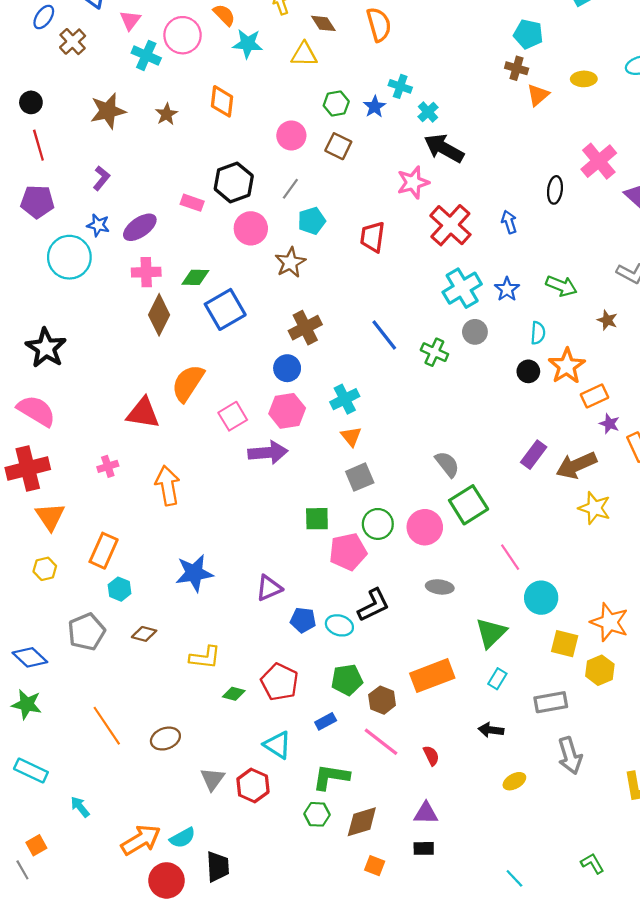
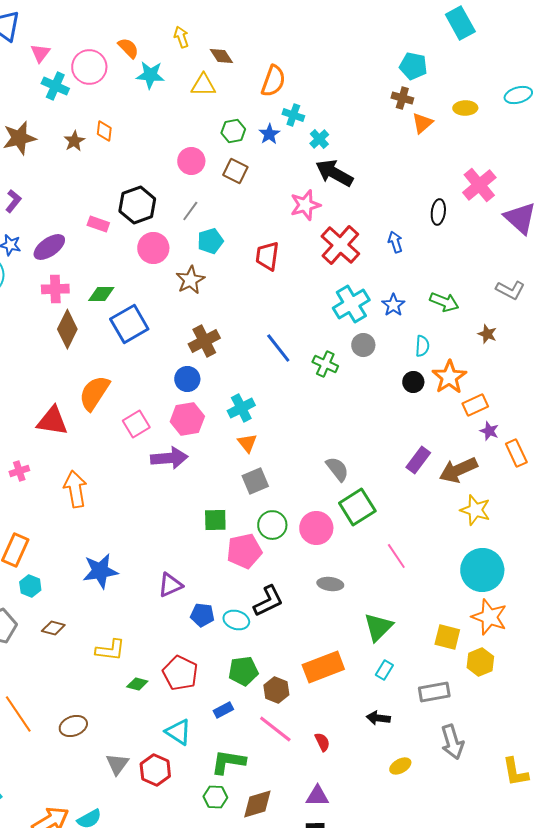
orange semicircle: (379, 24) -> (273, 81), moved, turned 36
orange diamond: (222, 101) -> (104, 131), moved, size x0.7
cyan circle: (541, 598) -> (482, 570), moved, size x1.4

